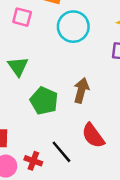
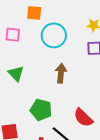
brown arrow: (81, 90) -> (61, 73), moved
green pentagon: (44, 101) -> (41, 110), moved

